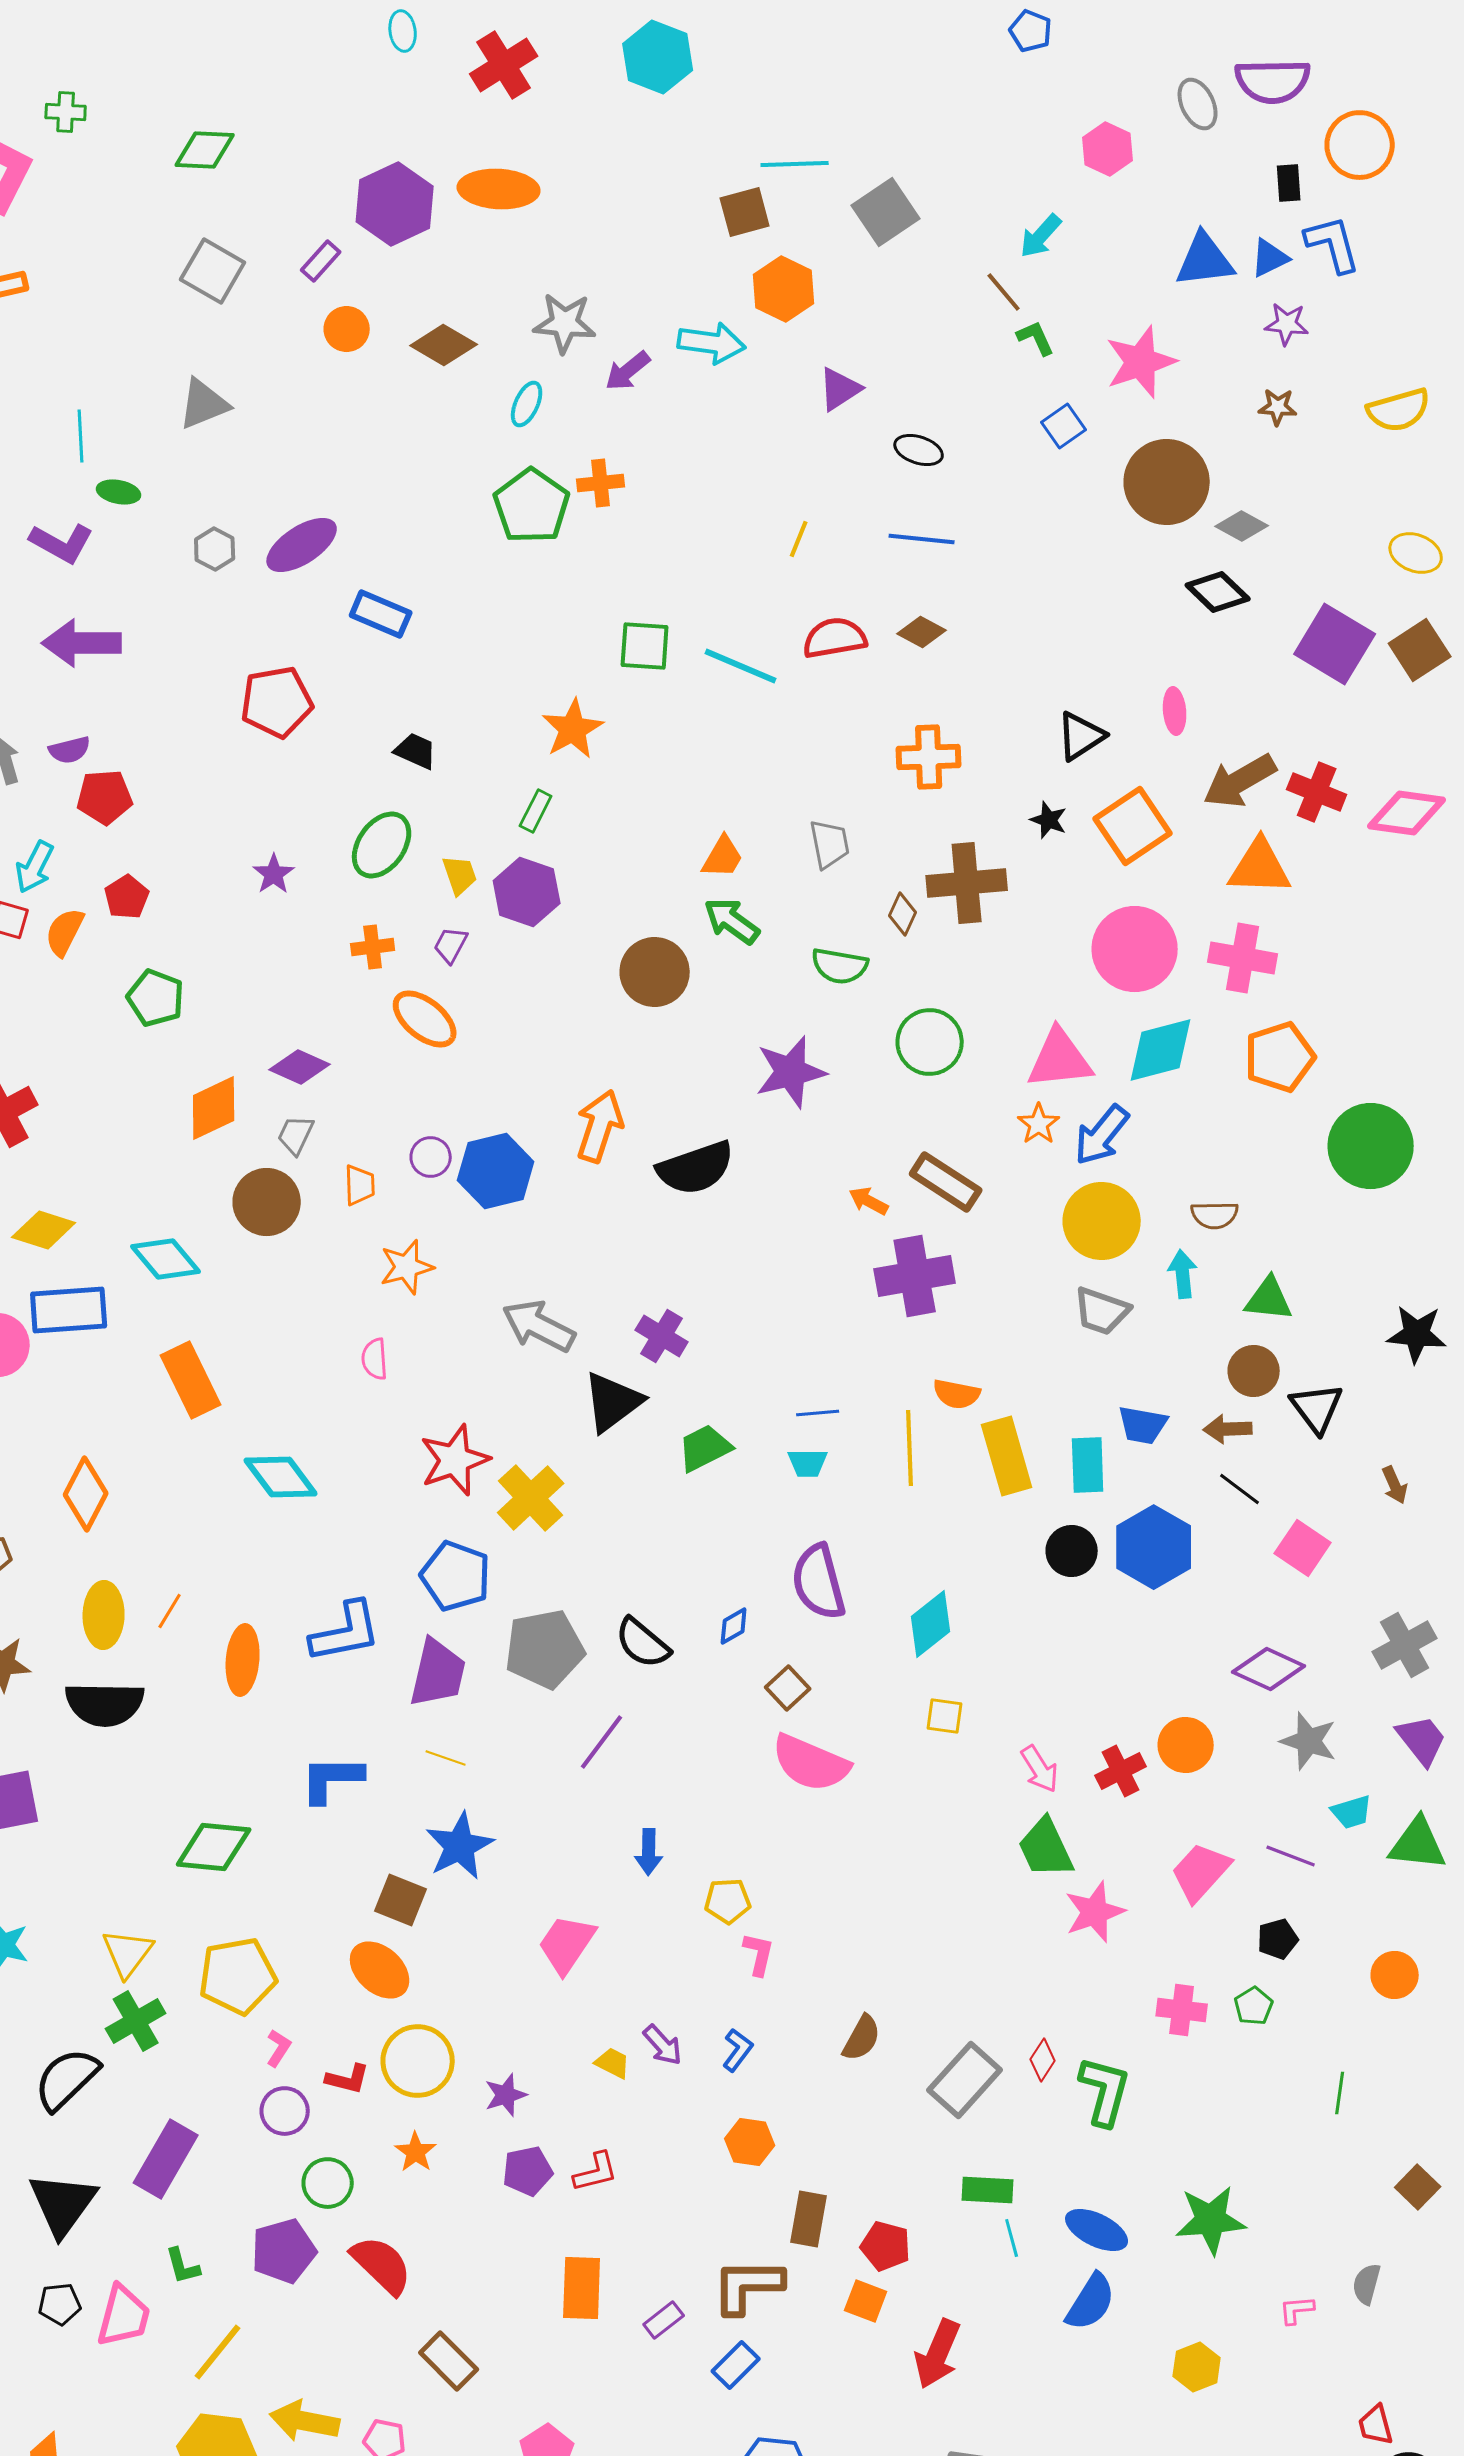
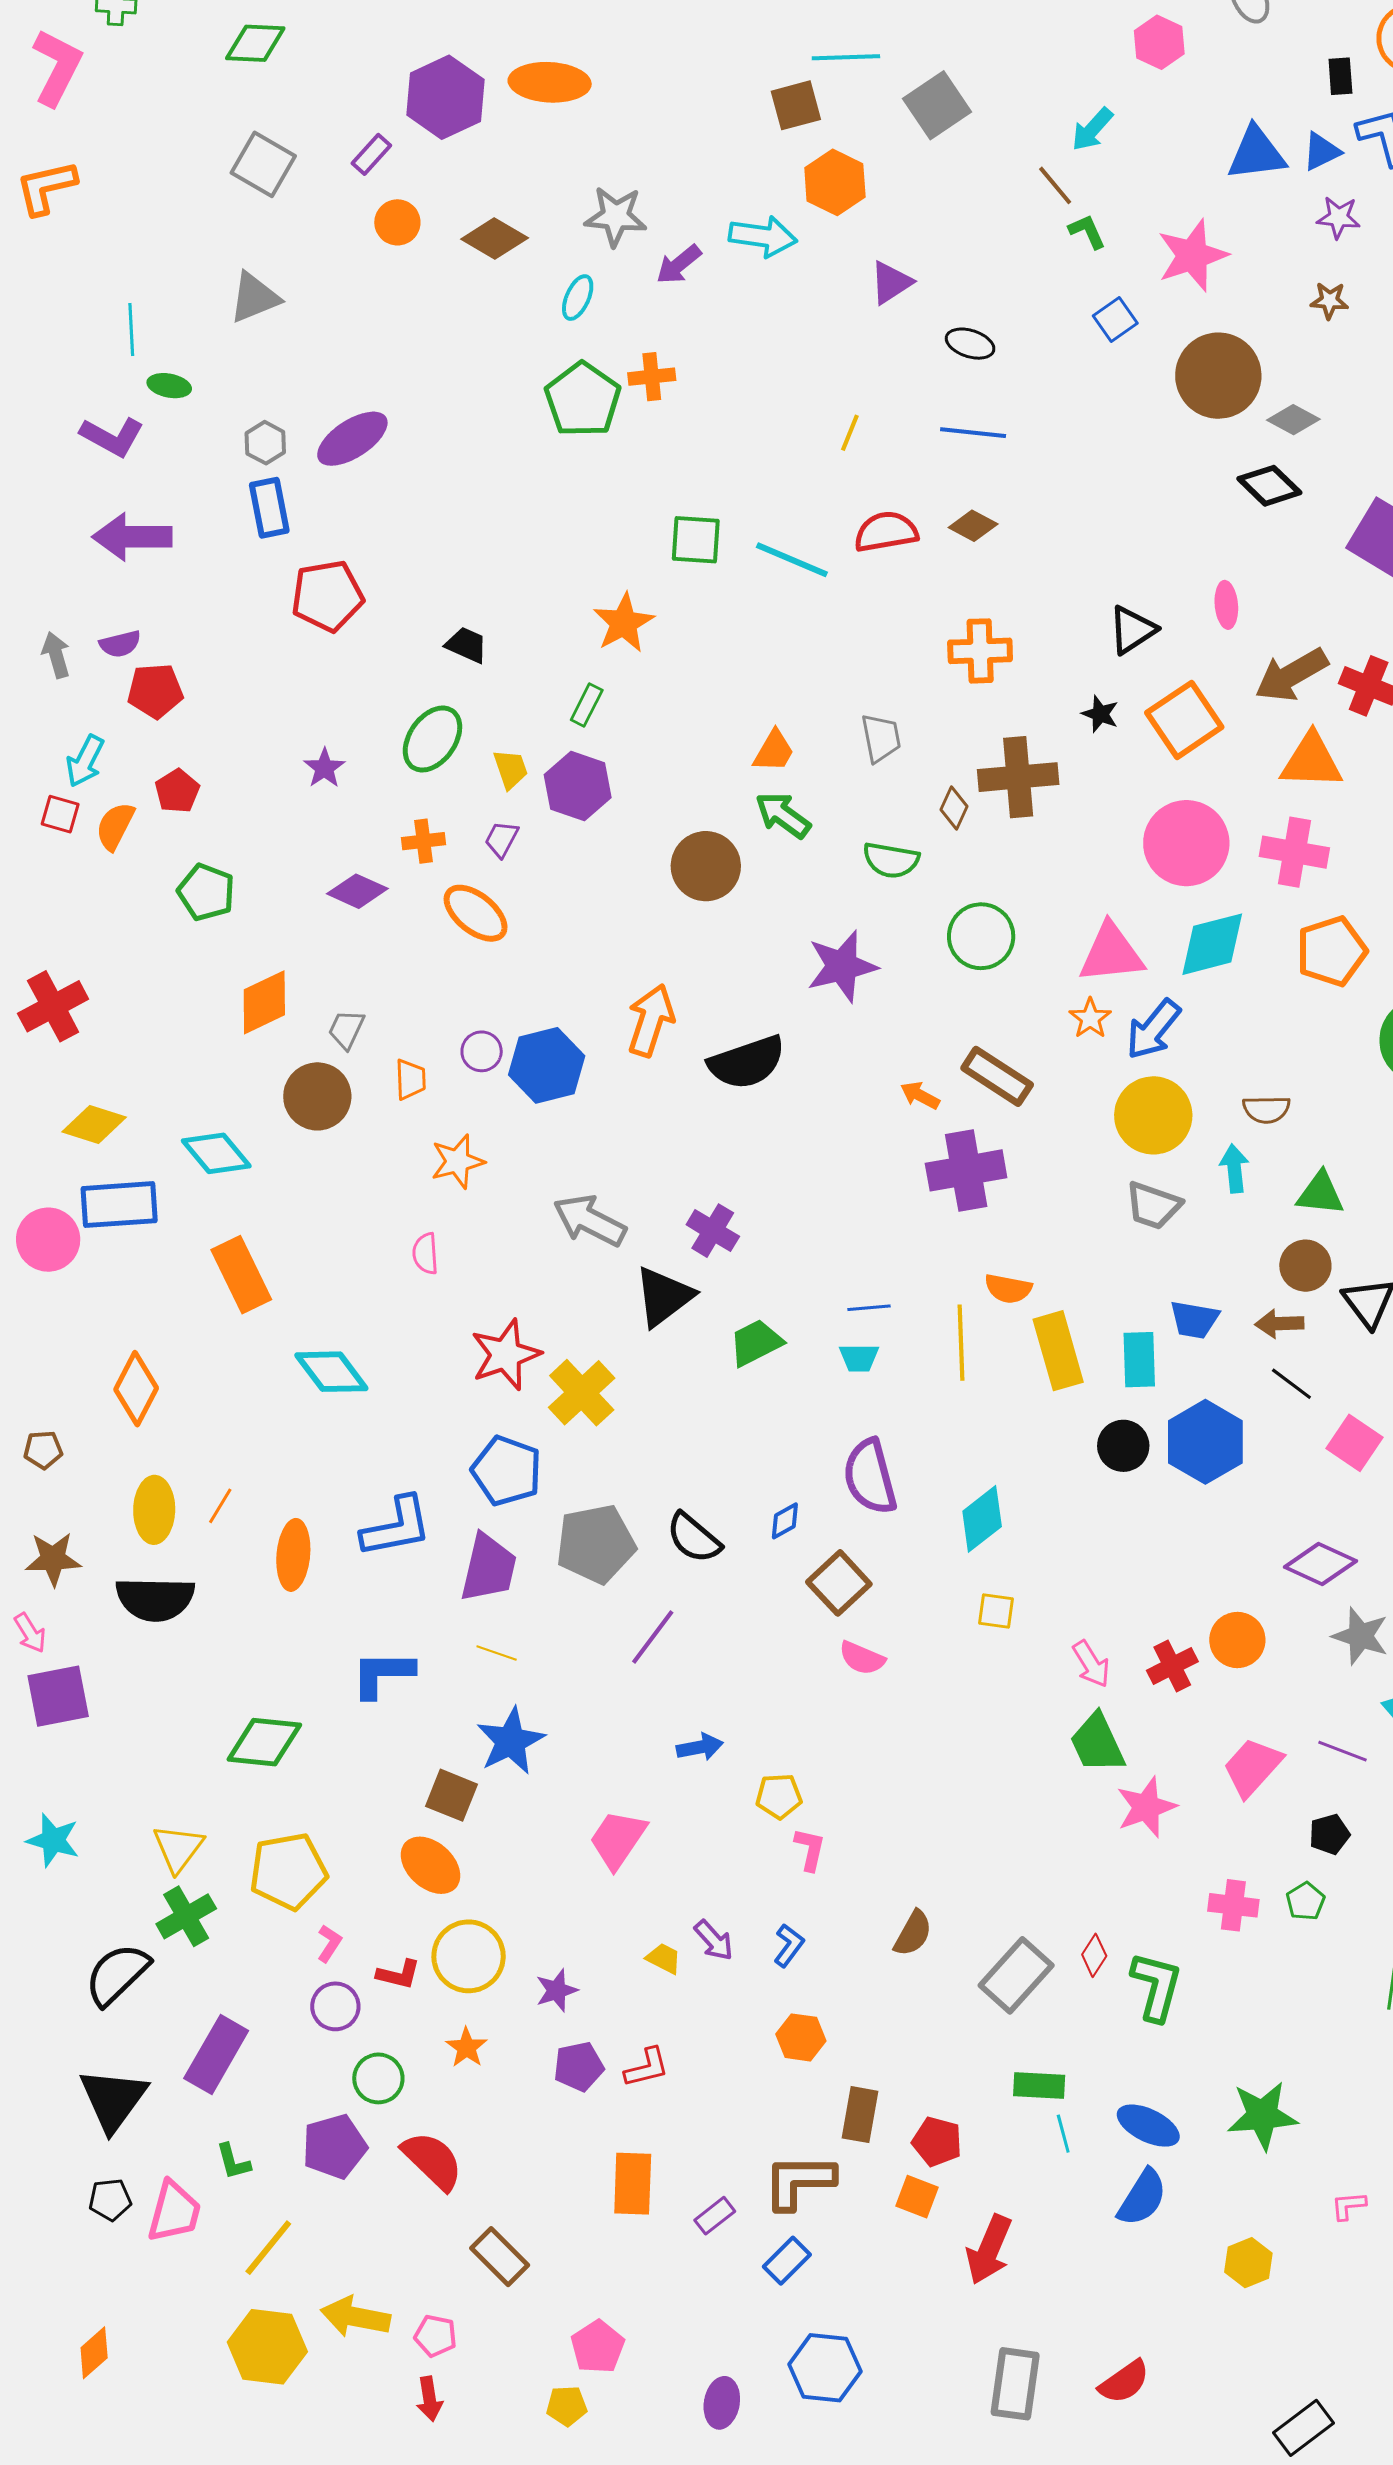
blue rectangle: (381, 614) -> (269, 508), moved, turned 56
purple diamond: (300, 1067) -> (357, 891), moved
brown square: (788, 1688) -> (839, 1583), size x1.4
pink semicircle: (811, 1763) -> (862, 1658), size x0.6
blue arrow: (649, 1852) -> (700, 1747), turned -102

